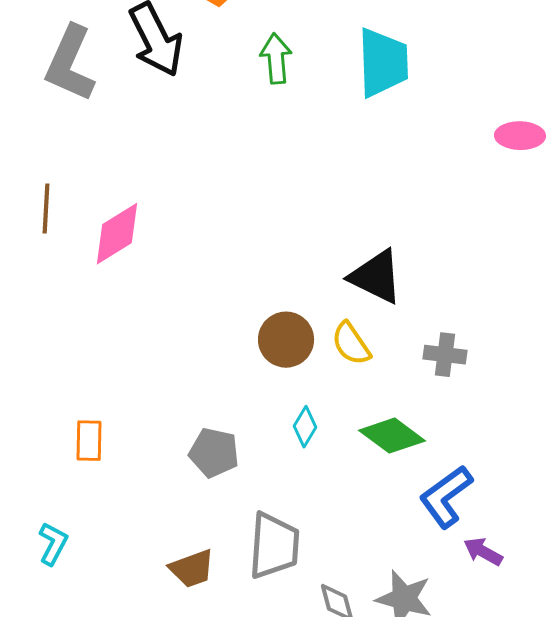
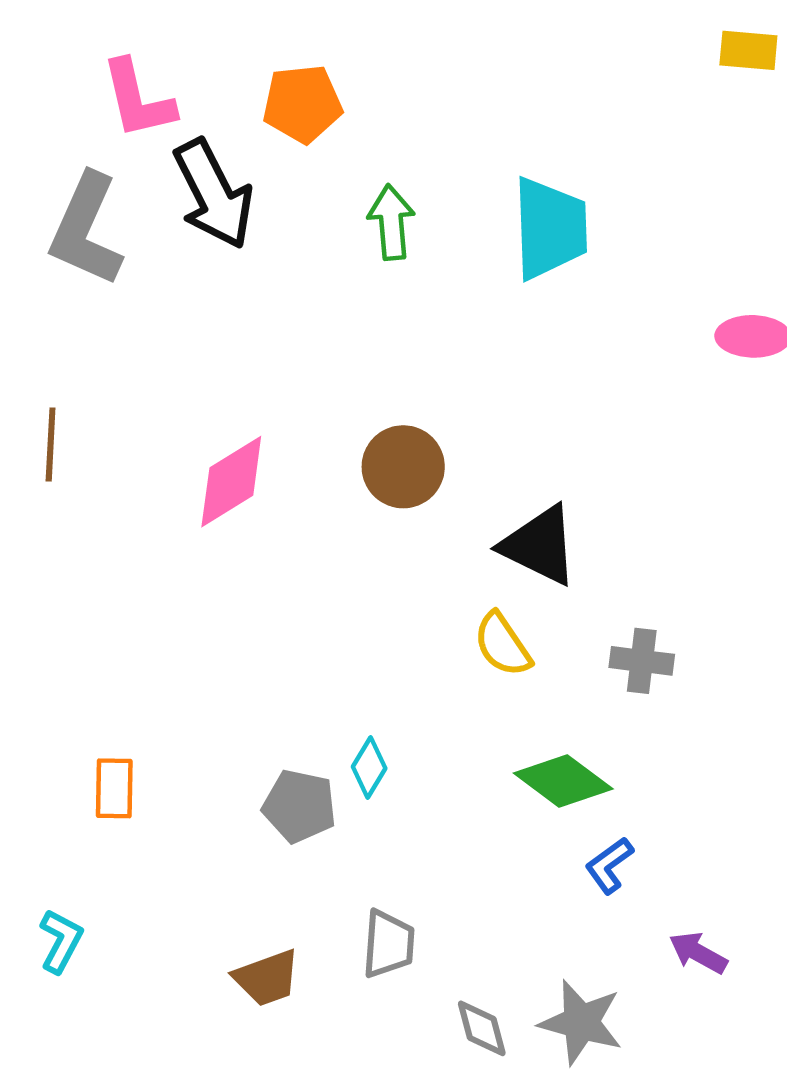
pink diamond: (117, 234) -> (231, 482), moved
brown circle: (286, 340) -> (403, 467), moved
cyan diamond: (305, 427) -> (369, 768), moved
blue L-shape: (446, 497) -> (609, 865), moved, size x0.6
gray trapezoid: (274, 546) -> (388, 944), size x0.7

